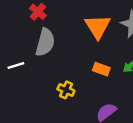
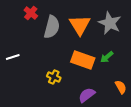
gray semicircle: (45, 42) -> (52, 27), moved
orange rectangle: (101, 69) -> (83, 60), size x1.6

